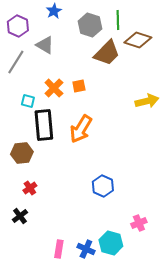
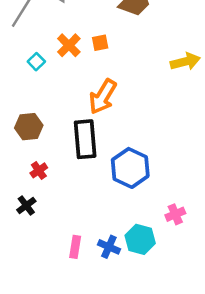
cyan square: (28, 101) -> (36, 62), turned 32
black rectangle: (44, 125) -> (85, 139), moved
blue hexagon: (103, 186) -> (130, 168), size x1.4

